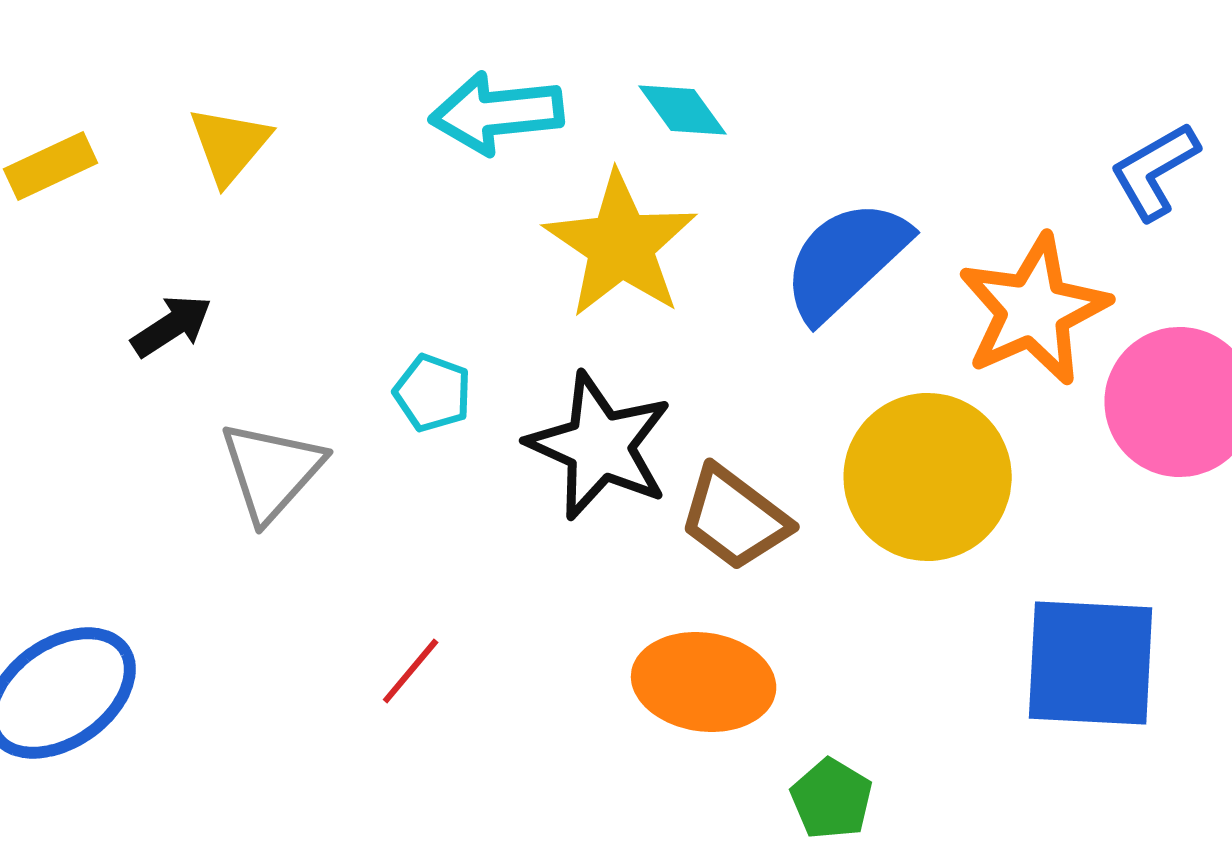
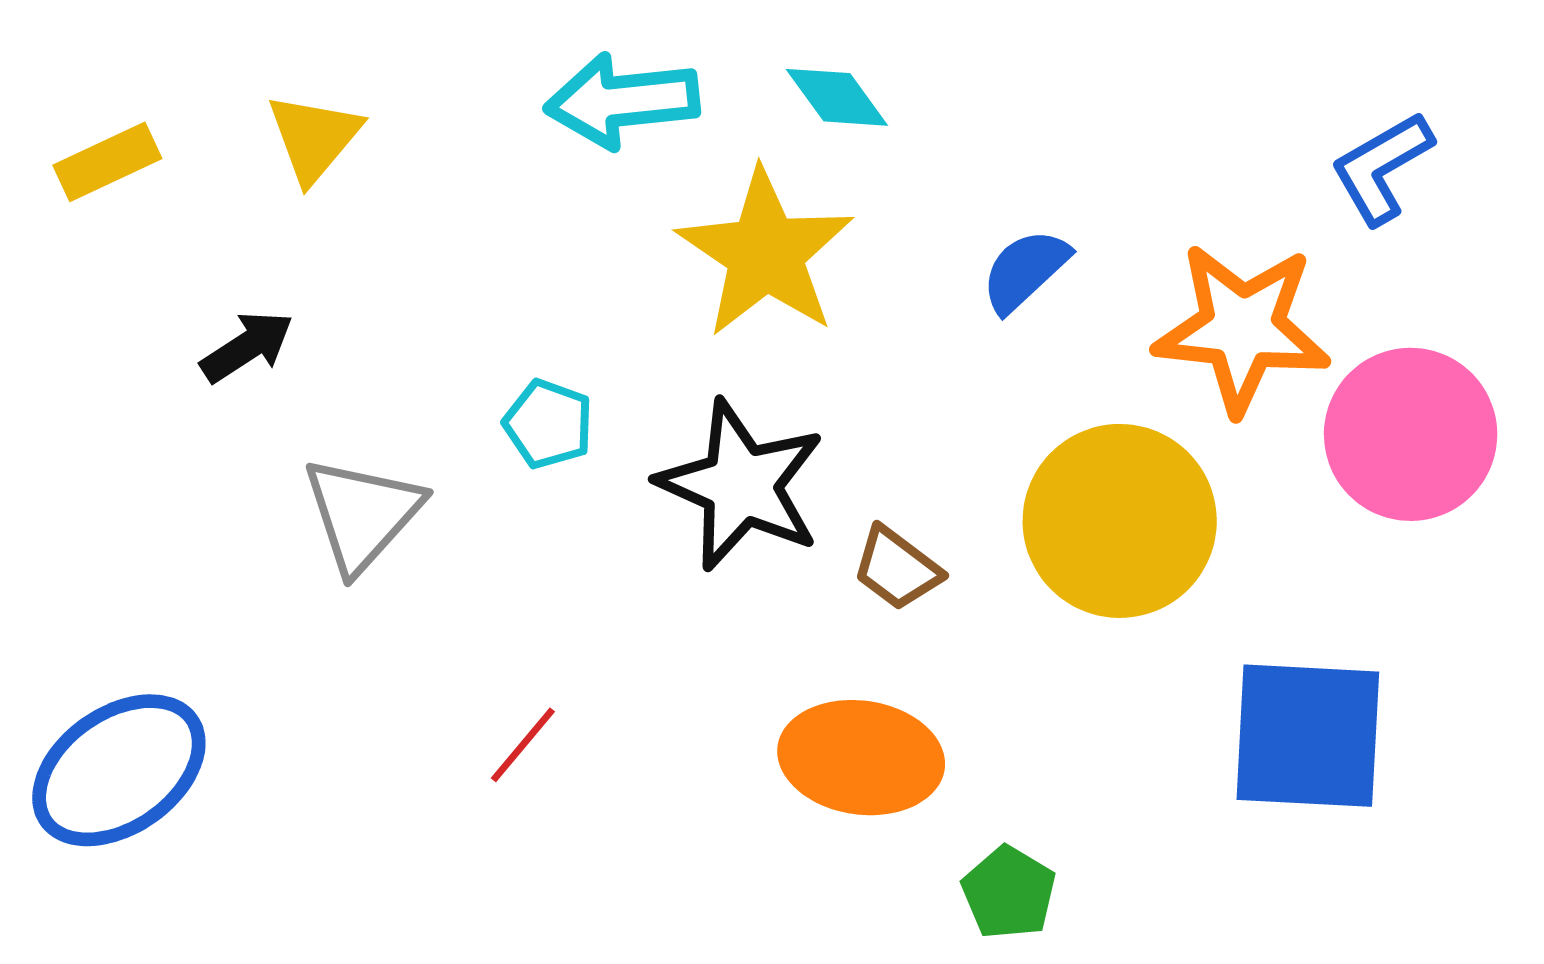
blue semicircle: (846, 260) -> (1025, 270), size x0.6
orange star: (1034, 310) -> (1242, 328), turned 30
brown trapezoid: (735, 518) -> (897, 568), size x0.7

